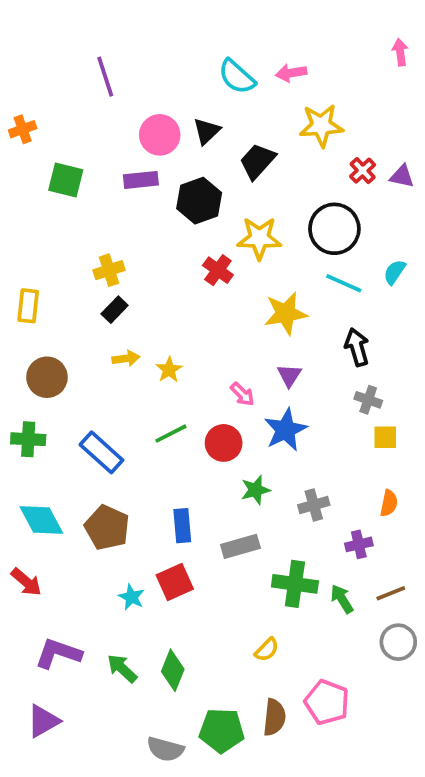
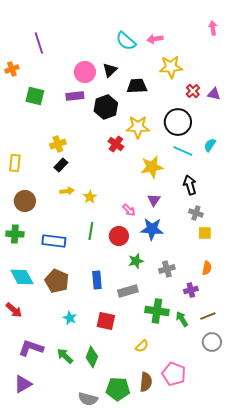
purple line: (105, 77) -> (39, 43), moved
black trapezoid: (257, 161) -> (137, 86), turned 45
blue star: (286, 430) -> (152, 229), turned 30
green line: (171, 434) -> (91, 231), turned -54
blue rectangle: (101, 452) -> (54, 241), turned -35
red square: (175, 582) -> (106, 321), moved, turned 36

